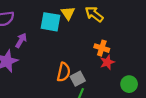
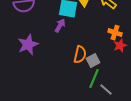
purple arrow: (21, 40) -> (60, 26), moved

